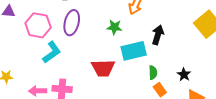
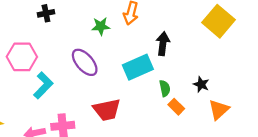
purple ellipse: (72, 23) -> (85, 62), moved, turned -45
green star: (114, 27) -> (101, 26), moved
red trapezoid: (103, 68) -> (107, 110), moved

